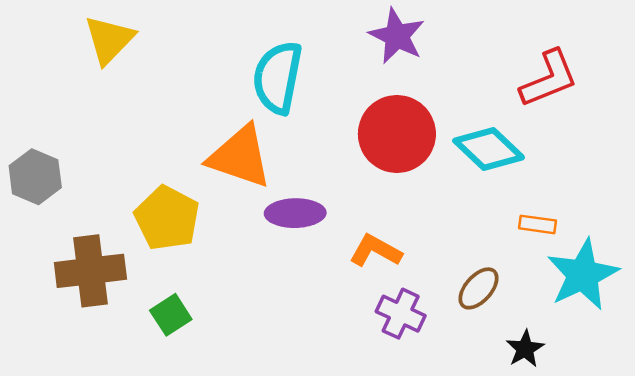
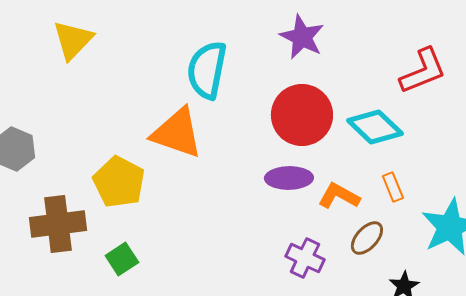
purple ellipse: (295, 213) -> (289, 178), moved
orange rectangle: (538, 224) -> (393, 187), moved, turned 60
orange L-shape: (376, 251) -> (339, 196), moved

